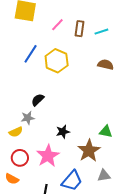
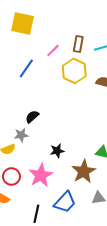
pink line: (57, 25) -> (53, 50), moved
yellow hexagon: (57, 61) -> (74, 71), moved

